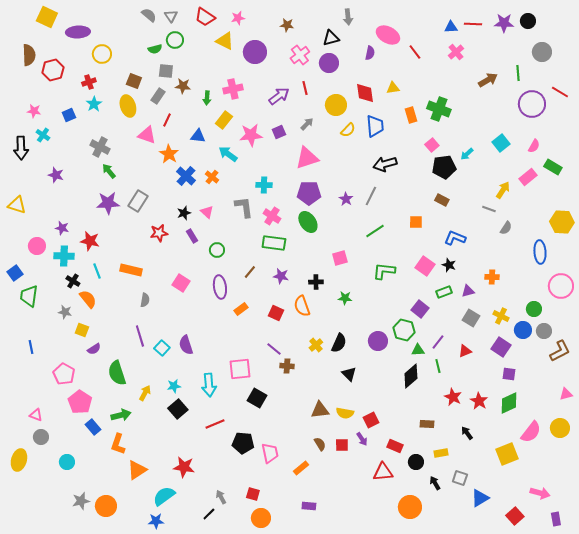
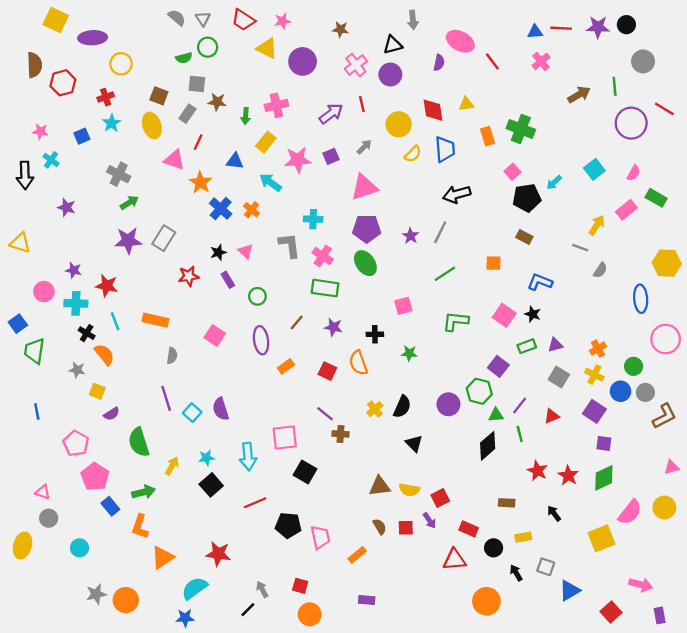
green arrow: (109, 171) -> (129, 203), turned 98
orange cross: (492, 277) -> (598, 349), moved, turned -32

